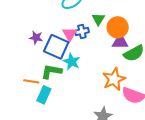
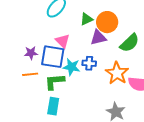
green triangle: (98, 19) -> (86, 19), turned 48
blue cross: (82, 32) -> (89, 63), moved, turned 32
purple triangle: (120, 42) -> (98, 38), moved
orange line: (31, 81) -> (30, 74), moved

